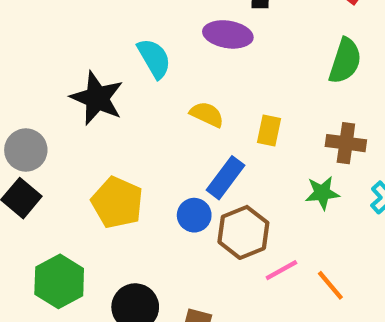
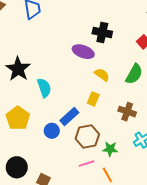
cyan semicircle: (154, 58) -> (44, 88), moved
yellow semicircle: (207, 114) -> (102, 75), moved
green star: (322, 193) -> (110, 149), moved
brown hexagon: (243, 232) -> (87, 137), moved

